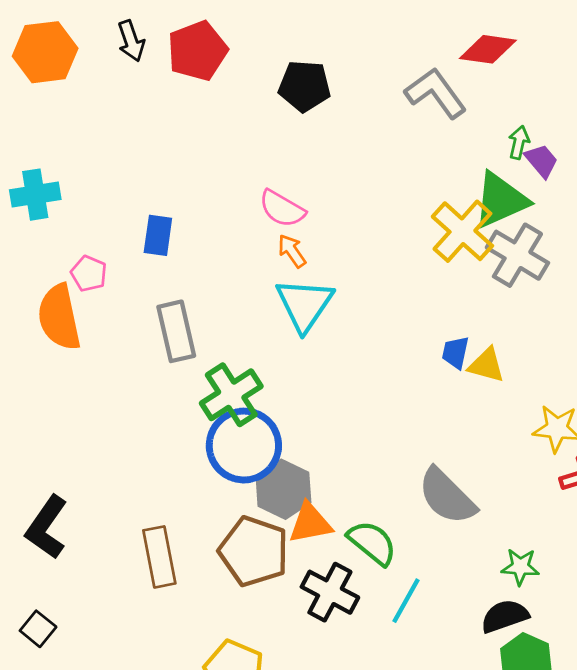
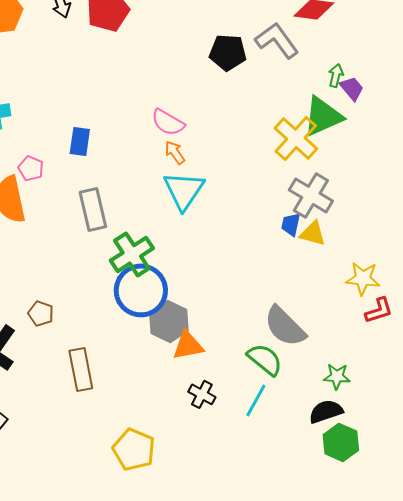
black pentagon: (305, 86) -> (228, 52), moved
gray cross: (517, 255) -> (311, 195), moved
green semicircle: (372, 543) -> (265, 359), moved
brown pentagon: (254, 551) -> (41, 313), moved, size x0.5
black cross: (330, 592) -> (202, 394), size x0.7

